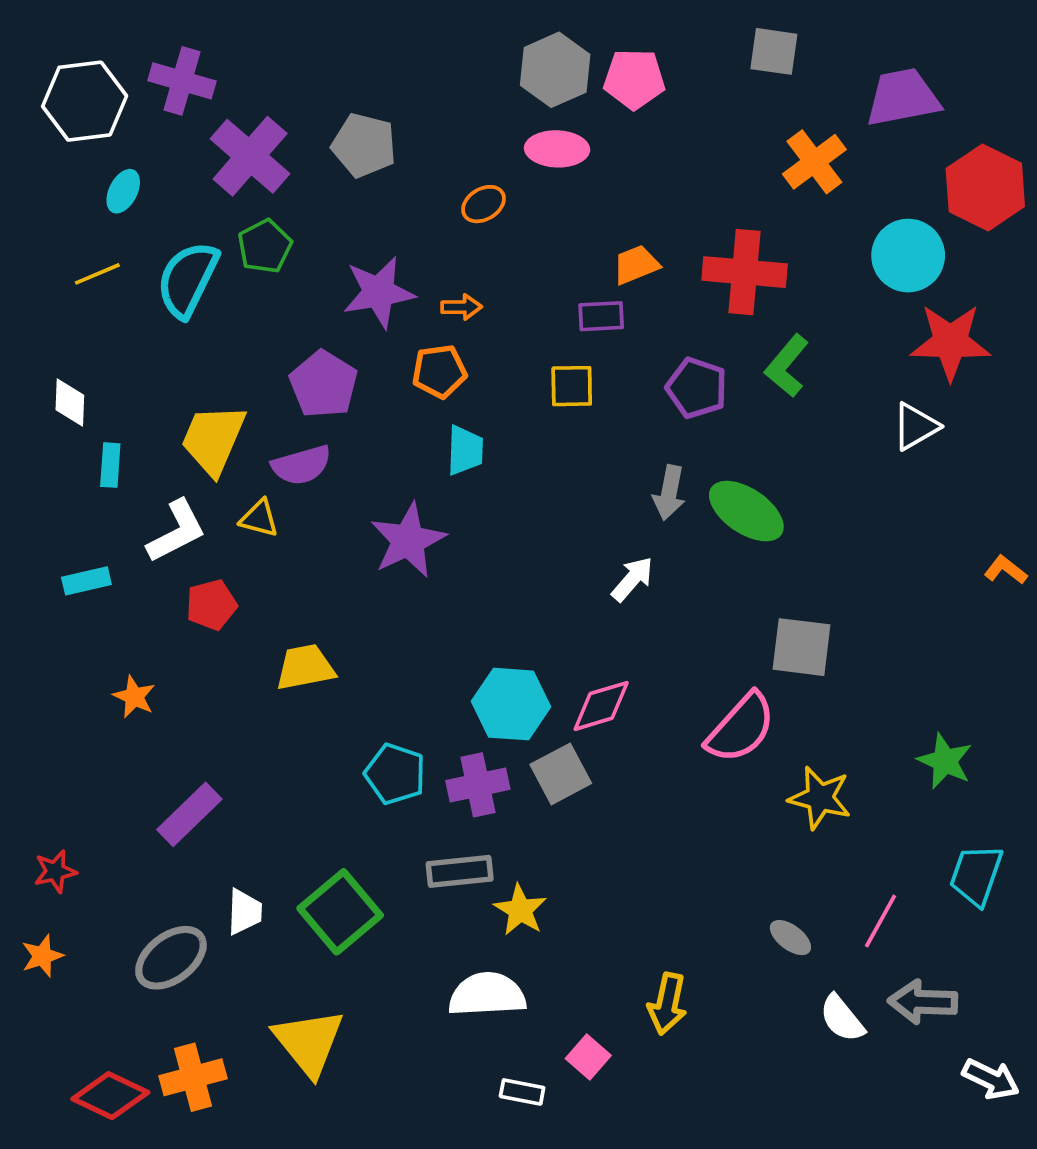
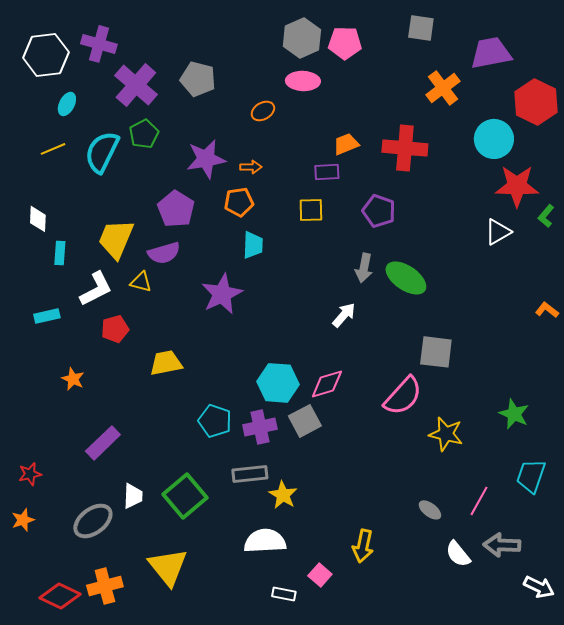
green L-shape: (787, 366) -> (546, 216), moved, size x0.7

